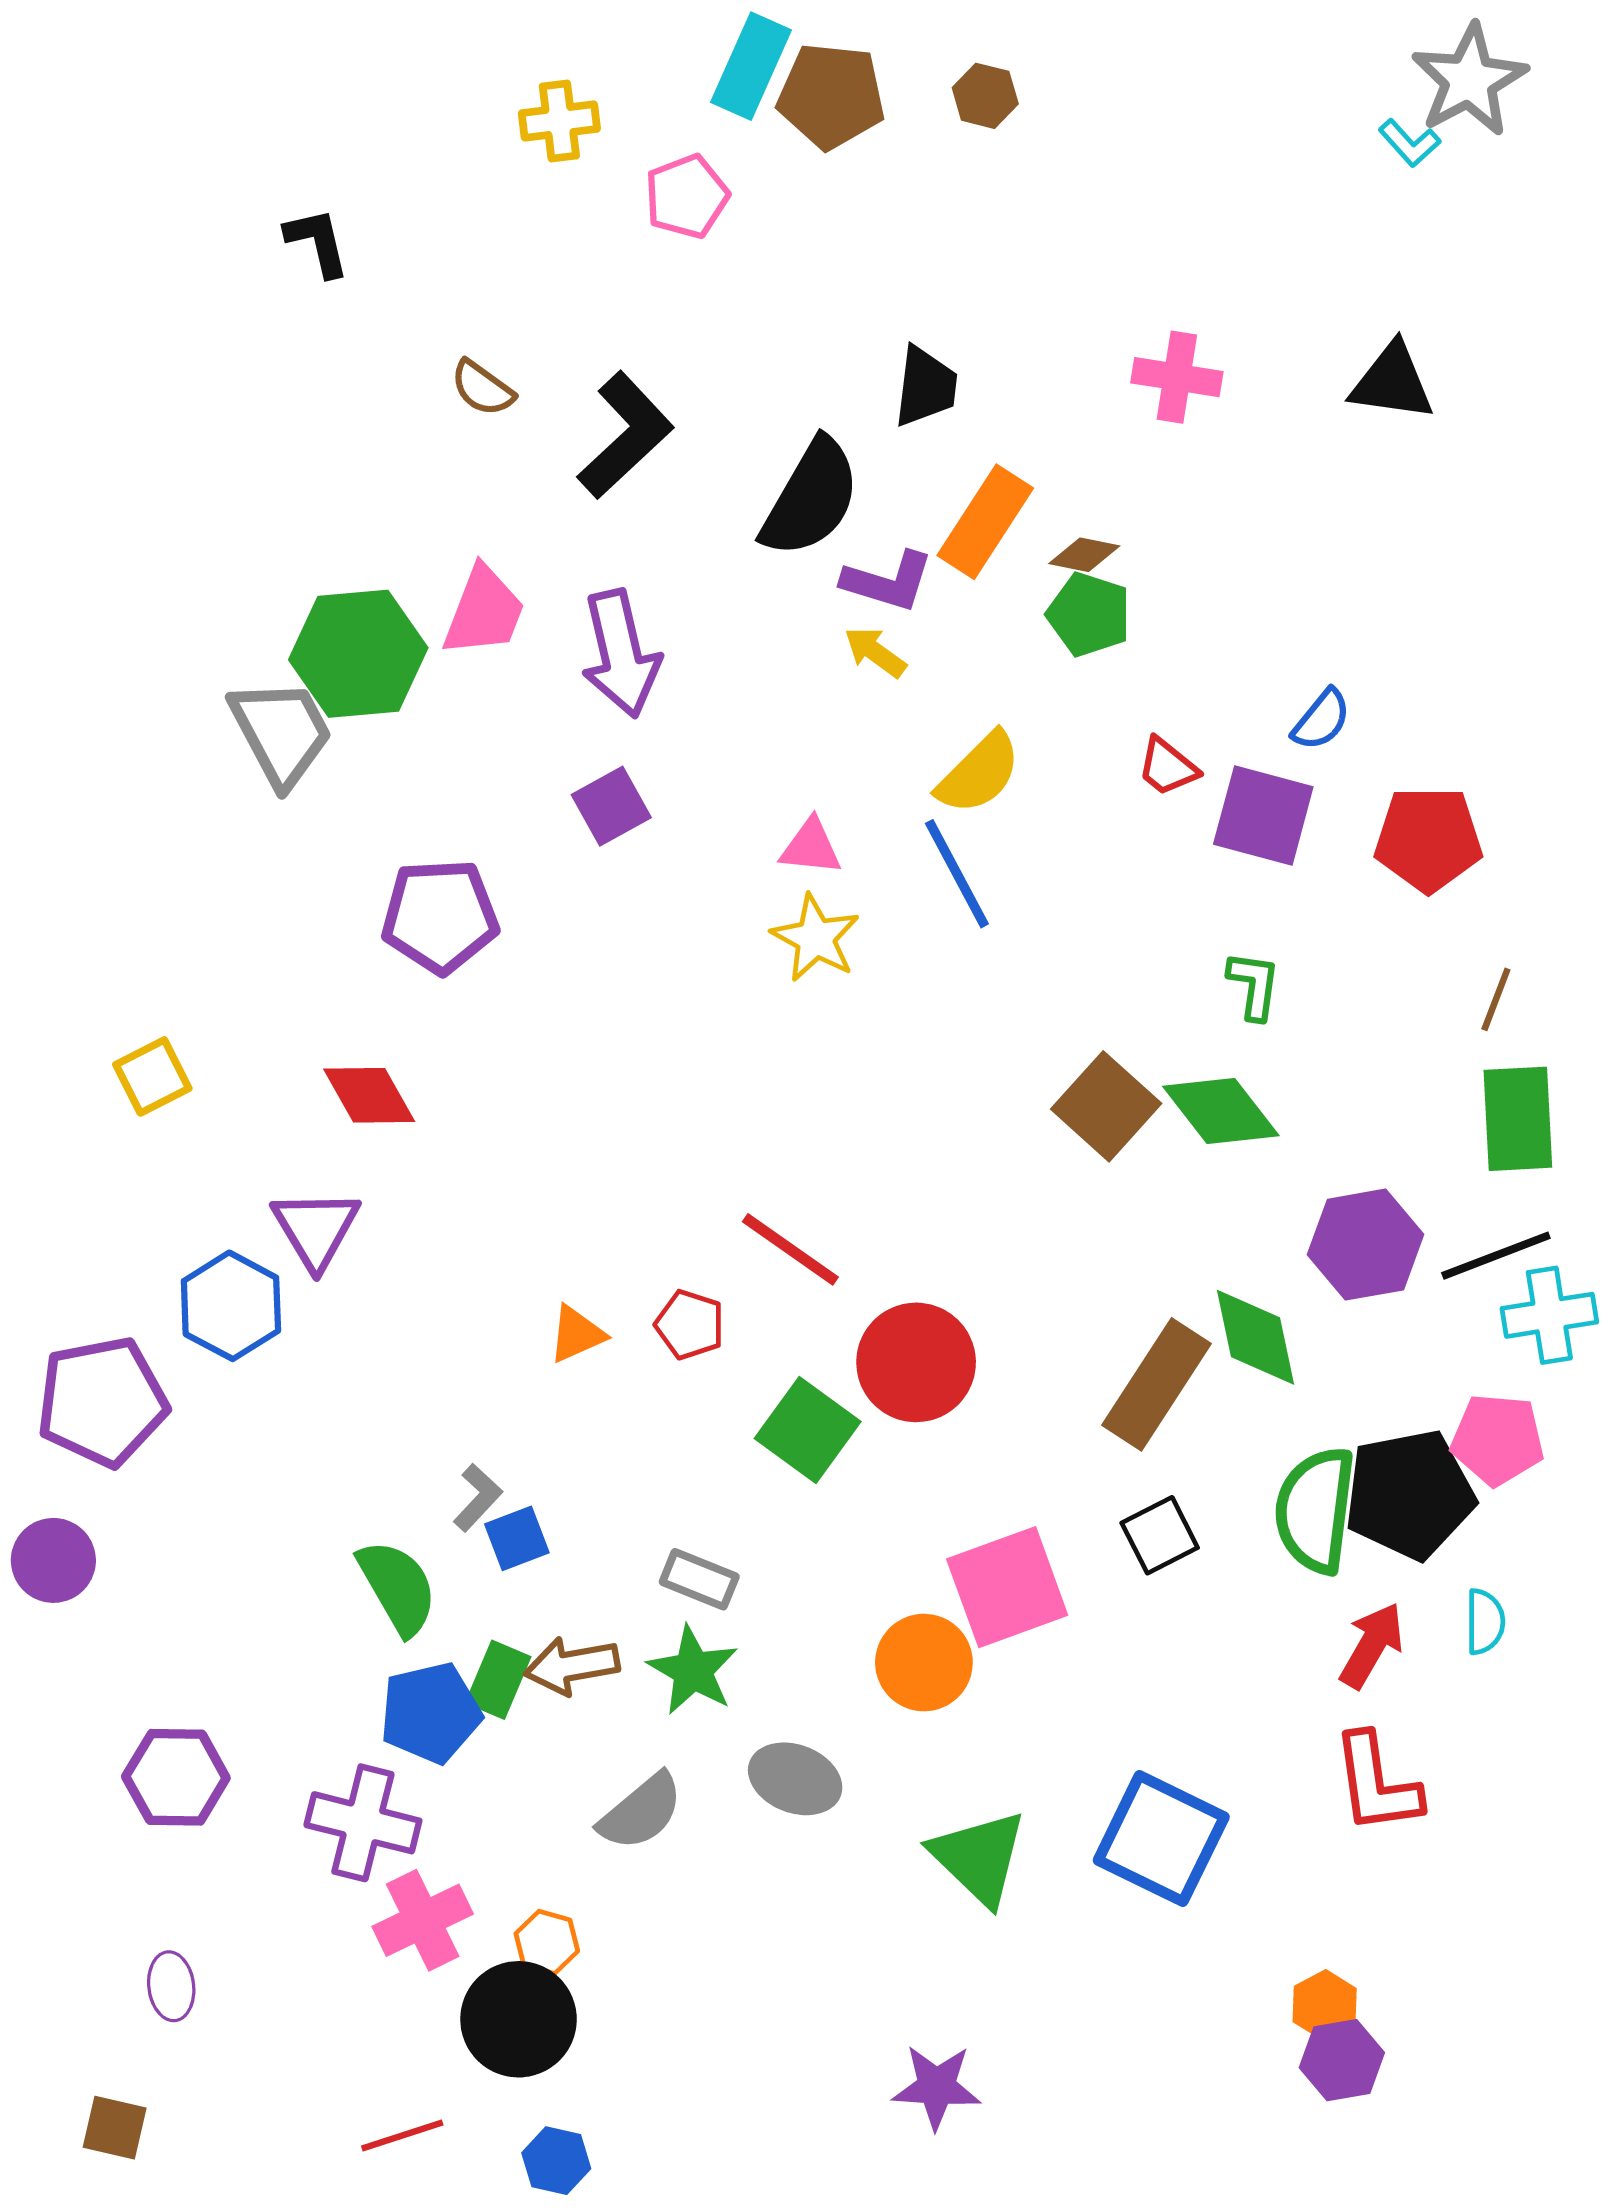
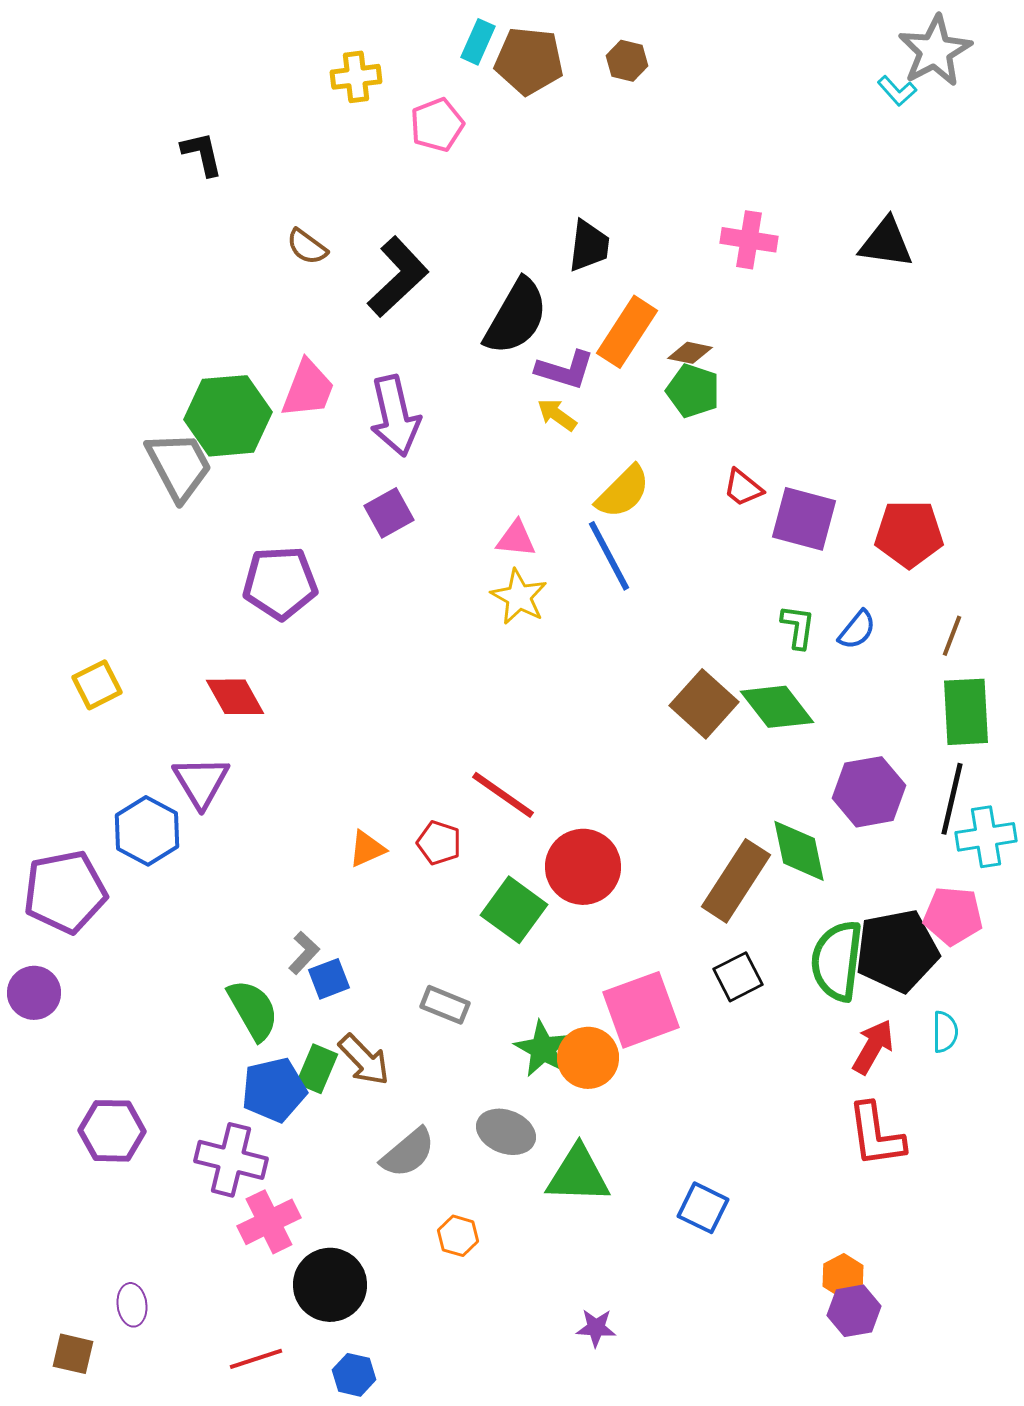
cyan rectangle: (751, 66) -> (478, 42), size x0.7
blue semicircle: (1321, 720) -> (857, 630), moved
black line: (1496, 1256) -> (952, 799), turned -56
brown arrow: (572, 1666) -> (364, 1060), turned -124
green star: (693, 1670) -> (543, 1049), moved
blue square: (1161, 1839) -> (703, 1208), moved, size x0.6
green triangle: (979, 1857) -> (578, 1175), moved, turned -42
orange hexagon: (547, 1942) -> (458, 1236), moved
purple ellipse: (171, 1986) -> (132, 1305), moved
purple star: (936, 2087) -> (596, 1328), size x0.7

